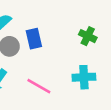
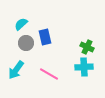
green cross: (88, 36) -> (87, 47), moved

